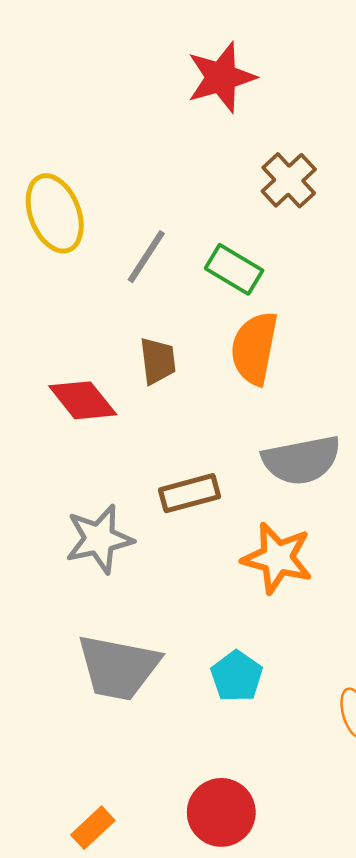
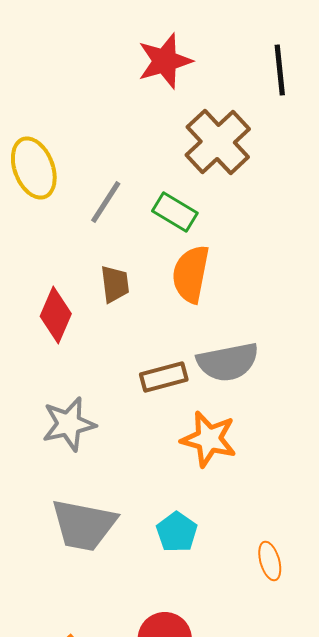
brown cross: (289, 180) -> (218, 142), size x1.5
red diamond: (83, 400) -> (56, 315), turned 62
brown rectangle: (190, 493) -> (164, 377), moved

